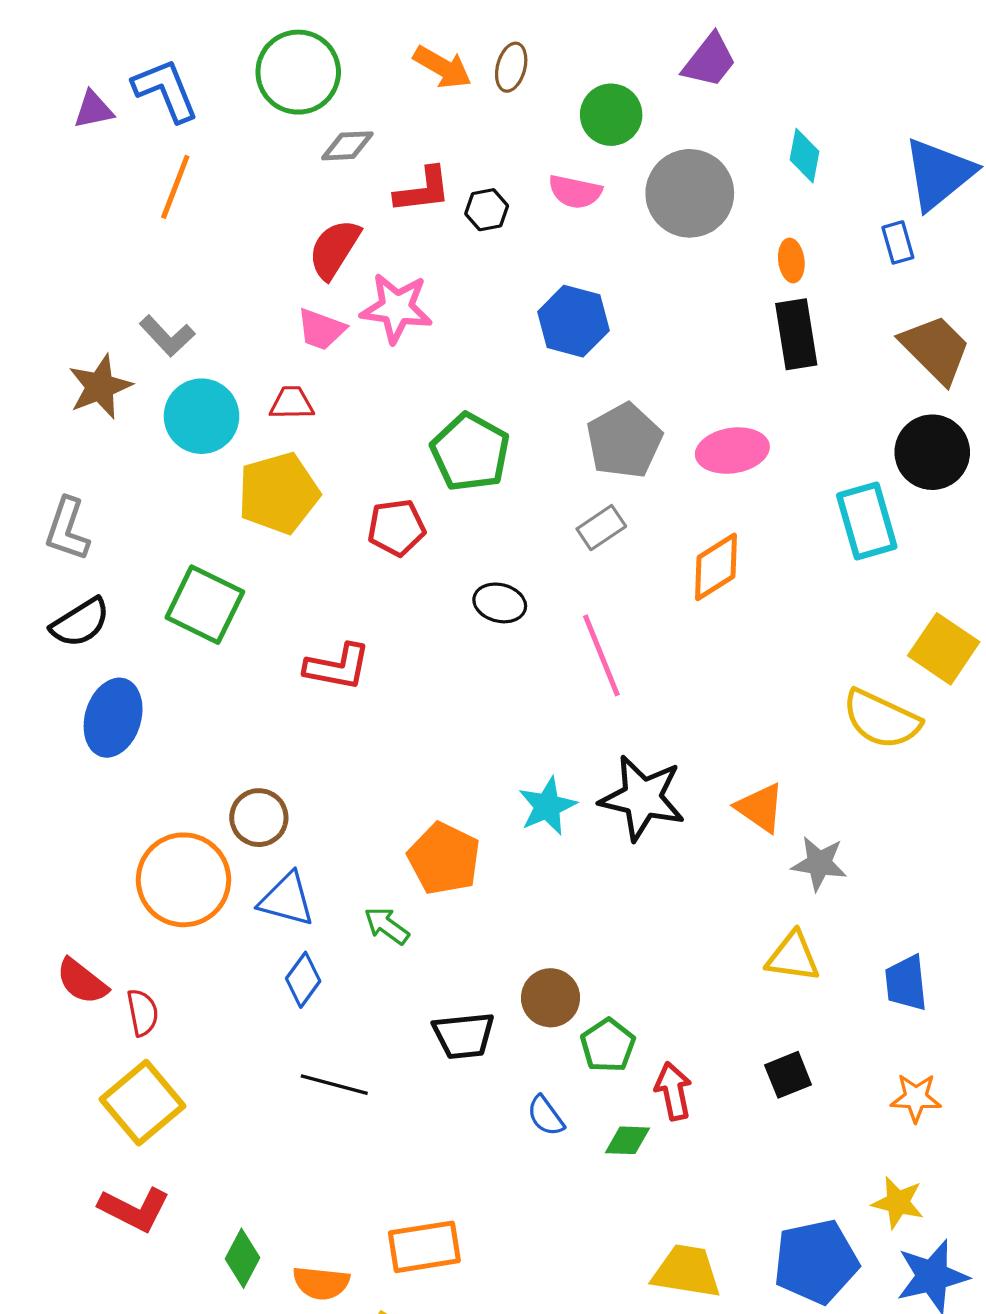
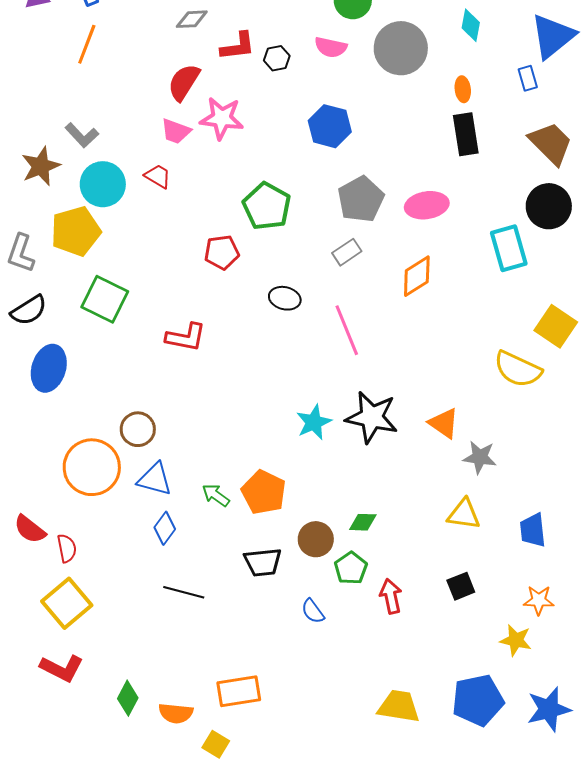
red trapezoid: (292, 403) -> (158, 176), turned 32
yellow pentagon: (279, 493) -> (76, 231), moved
orange pentagon: (444, 859) -> (264, 492), moved
green diamond: (628, 1140) -> (363, 522), moved
yellow star: (898, 1203) -> (516, 640), moved

